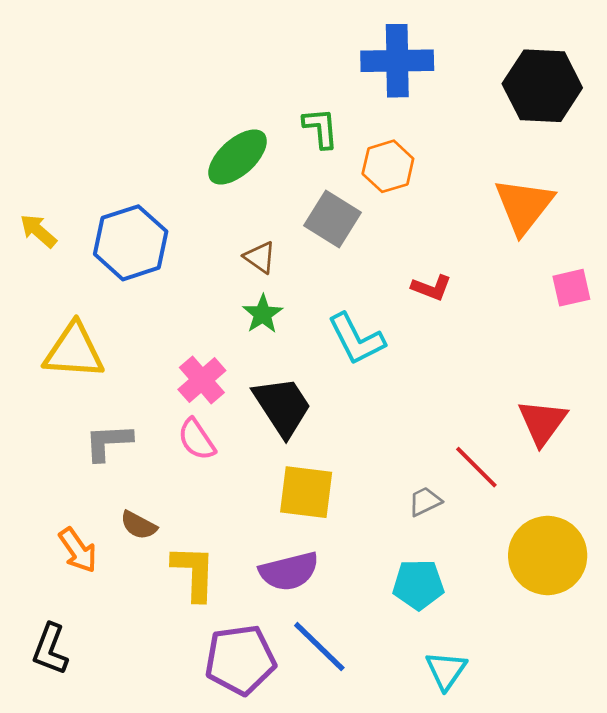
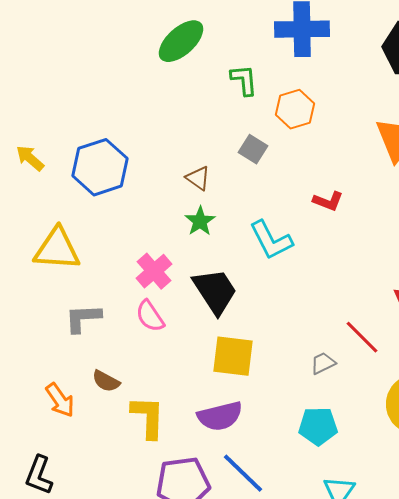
green ellipse: (238, 157) -> (181, 41), moved
gray square: (333, 219) -> (253, 149), size x0.7

